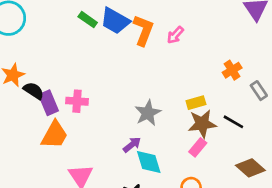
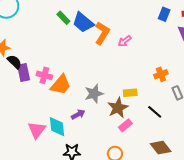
brown star: (202, 124) -> (118, 108), moved, turned -30
orange trapezoid: (55, 135) -> (61, 85), moved
cyan diamond: (149, 162) -> (57, 127), moved

